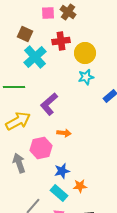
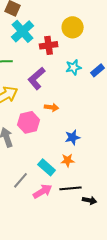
red cross: (61, 41) -> (49, 45), moved
cyan star: (86, 77) -> (74, 67), moved
blue star: (62, 171) -> (73, 137), moved

